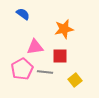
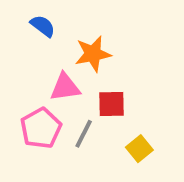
orange star: (64, 29) -> (93, 54), moved
gray line: (45, 72) -> (84, 134), turned -70

